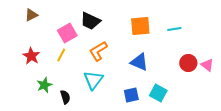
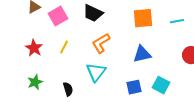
pink square: (67, 33) -> (58, 16), moved
blue triangle: (139, 62) -> (142, 54), turned -36
green star: (44, 85) -> (35, 82), moved

